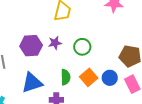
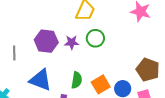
green circle: (82, 47) -> (95, 38), moved
blue triangle: (32, 83) -> (40, 80), turned 30

